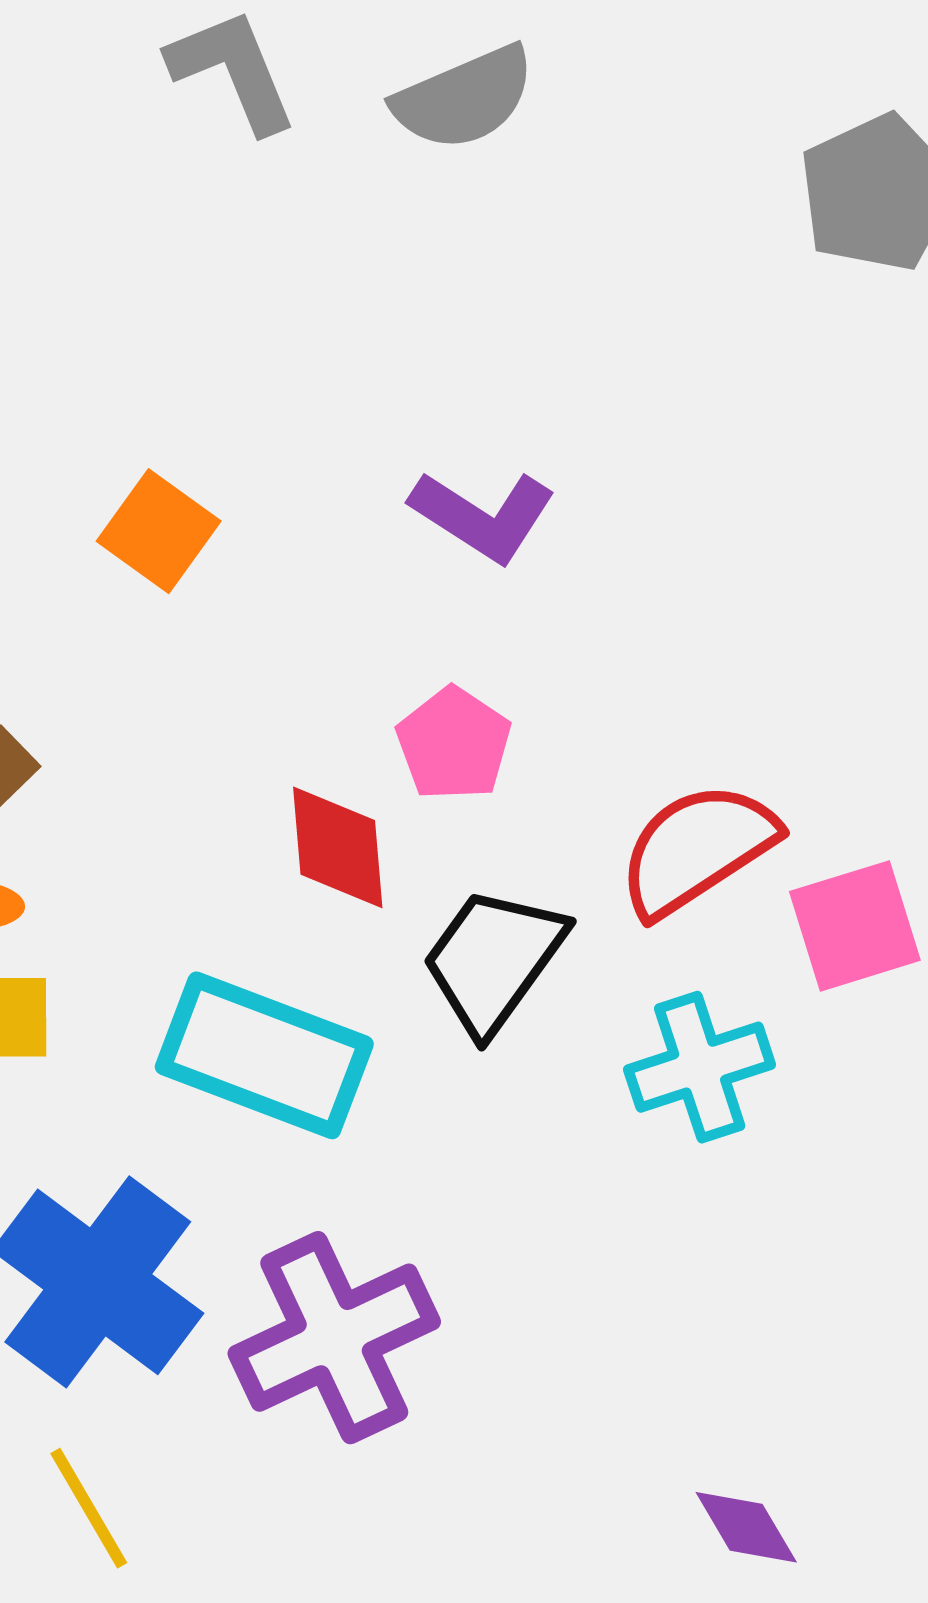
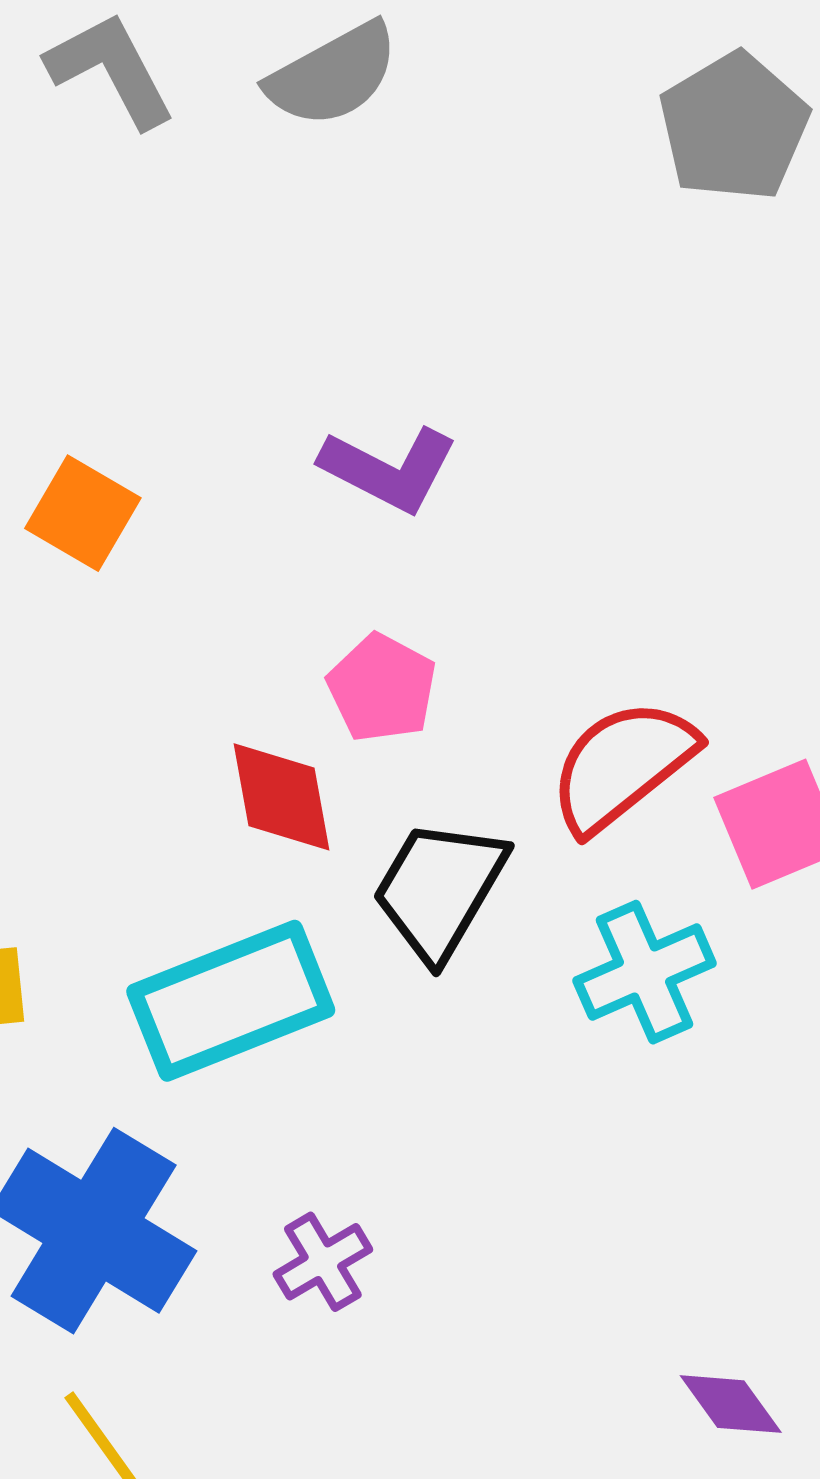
cyan rectangle: (264, 1055) -> (231, 1001), turned -37
purple cross: (334, 1338) -> (323, 1262), size x0.5

